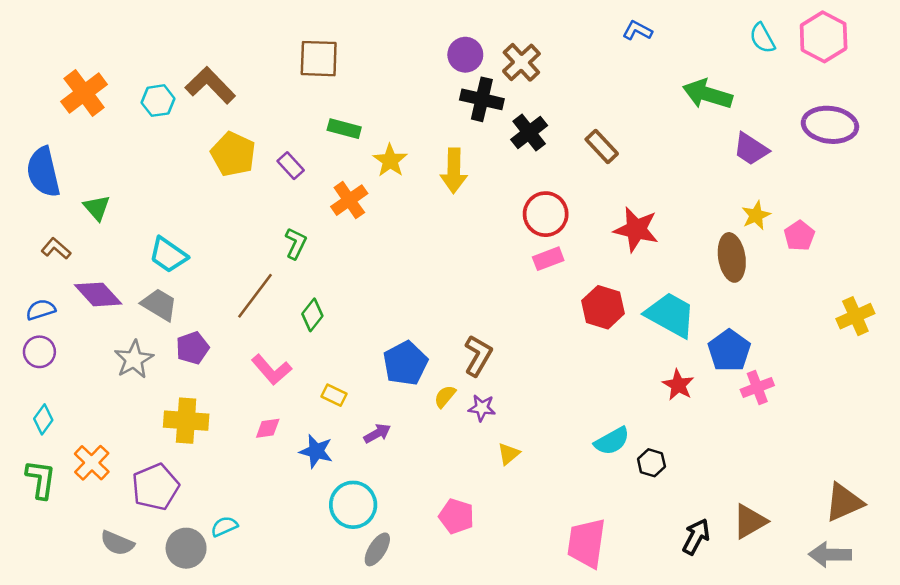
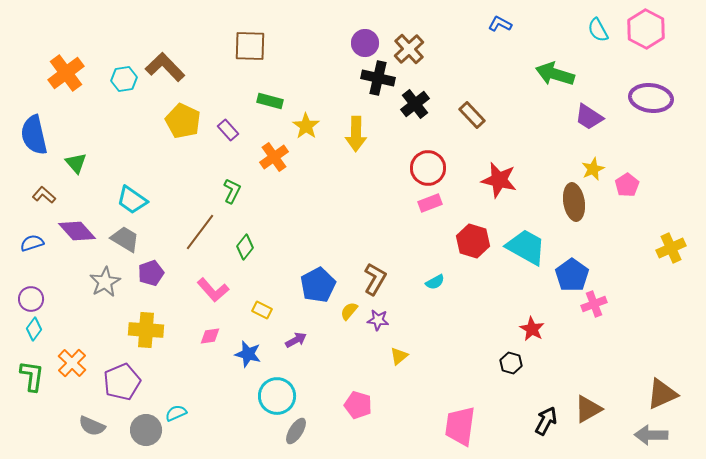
purple circle: (39, 352) -> (31, 299), moved
red star: (678, 385) -> (532, 329), moved
cyan semicircle: (612, 441) -> (435, 282), moved, size x0.7

